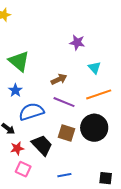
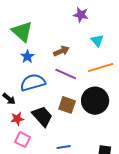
blue star: (15, 90) -> (27, 57), moved

